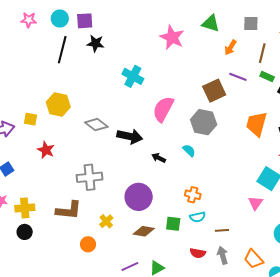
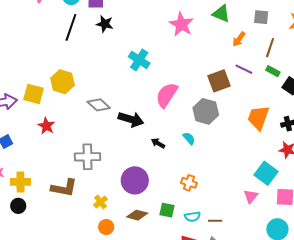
yellow square: (30, 119) -> (34, 94), size x1.5
cyan semicircle: (198, 217) -> (192, 217), moved
orange circle: (88, 244) -> (106, 227), moved

